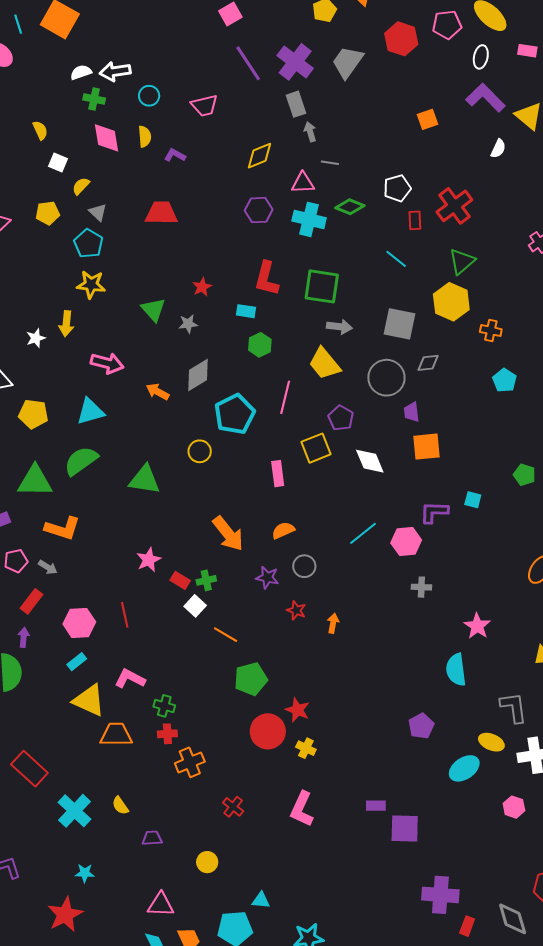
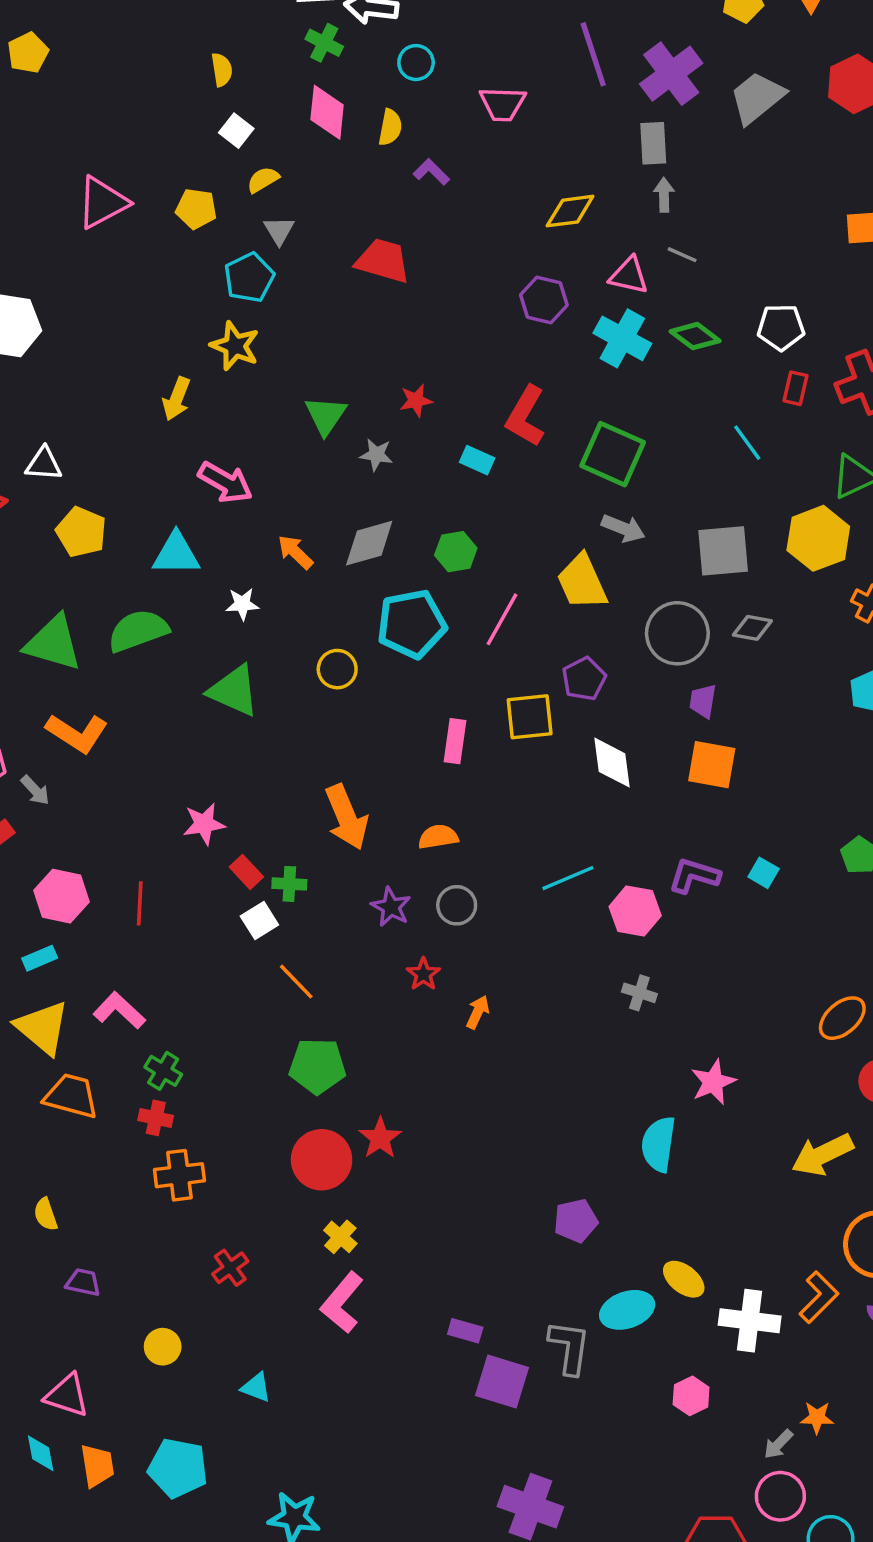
gray square: (399, 324) -> (723, 551), turned -32
white star: (36, 338) -> (242, 604), moved
green hexagon: (260, 345) -> (456, 552), moved
gray L-shape: (514, 707) -> (569, 1347), moved
yellow cross: (306, 748) -> (340, 1237), moved
cyan triangle: (261, 900) -> (256, 1387), moved

